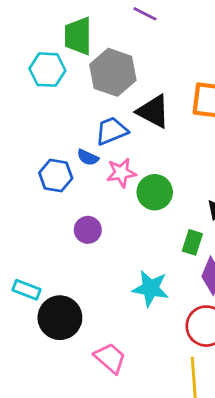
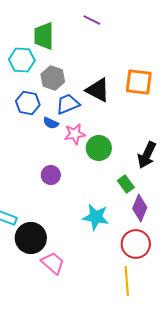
gray hexagon: (113, 72) -> (53, 78), moved, size x0.7
blue hexagon: (56, 175) -> (28, 103), moved
green rectangle: (192, 242) -> (126, 184), turned -54
pink trapezoid: (110, 358) -> (53, 263), moved

